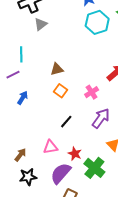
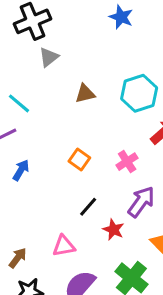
cyan hexagon: (97, 22) -> (139, 93), moved
cyan line: (21, 54) -> (19, 103), turned -49
brown triangle: (57, 69) -> (85, 94), moved
red star: (75, 154) -> (113, 230), moved

